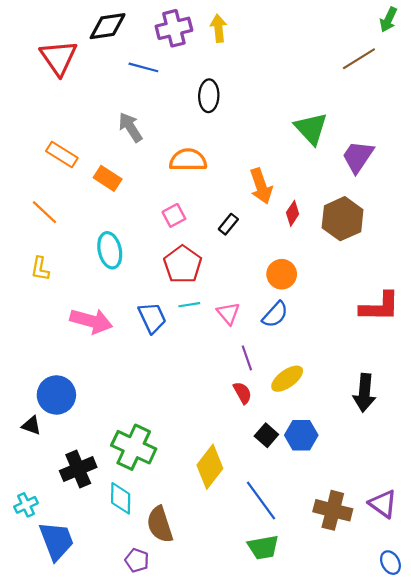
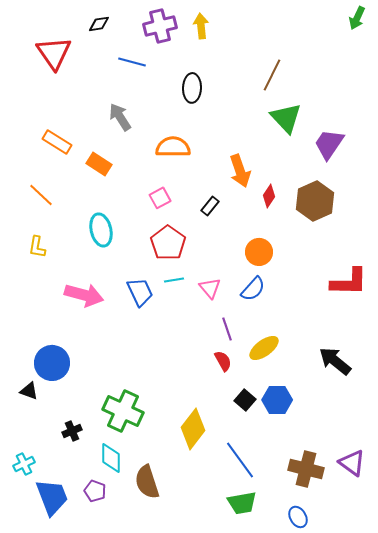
black diamond: (108, 26) -> (99, 24), size x0.6
brown line: (359, 59) -> (272, 75), moved, turned -32
black arrow: (364, 393) -> (335, 361), turned 124
black cross: (78, 469) -> (72, 431), size x0.6
purple pentagon: (137, 560) -> (95, 491), moved
blue ellipse: (390, 563) -> (298, 517), moved

